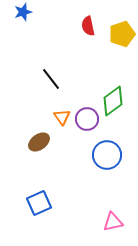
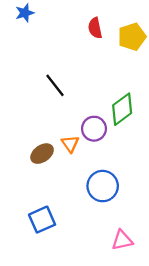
orange triangle: (62, 117) -> (70, 144), moved
blue circle: (107, 155) -> (103, 186), moved

